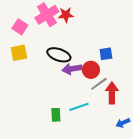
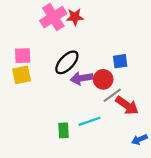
pink square: (20, 27) -> (23, 56), moved, turned -35
yellow square: (19, 53) -> (22, 75), moved
black ellipse: (59, 55) -> (67, 62), turned -65
red arrow: (112, 93) -> (127, 105), turned 125

